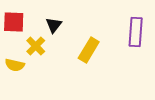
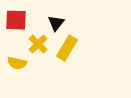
yellow rectangle: (89, 50) -> (67, 48), moved

